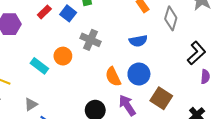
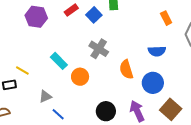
gray cross: (91, 40) -> (99, 49), moved
orange circle: (63, 56) -> (80, 77), moved
orange semicircle: (113, 77) -> (126, 69), moved

